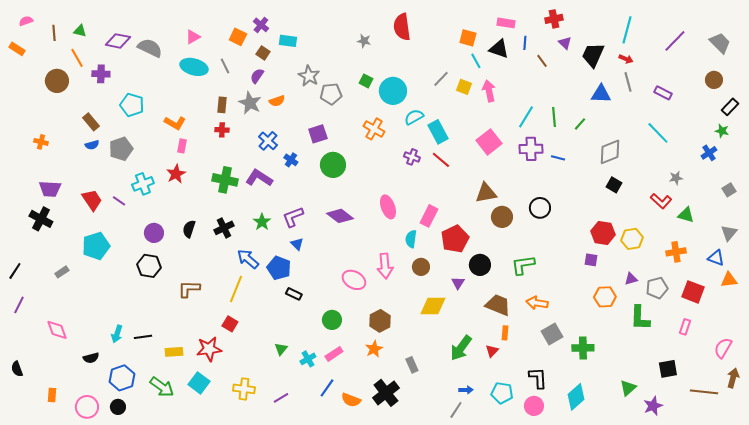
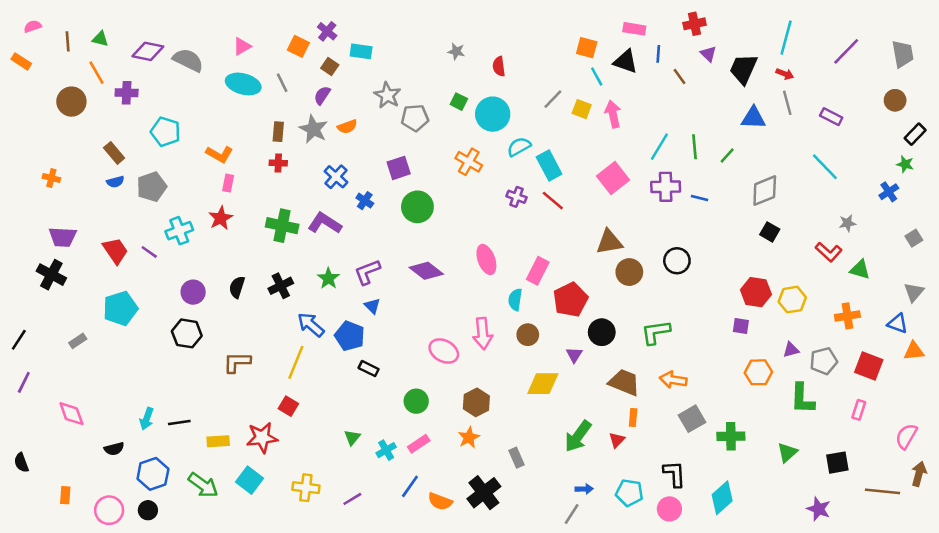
red semicircle: (402, 27) -> (499, 66), moved, size x0.6
gray trapezoid: (720, 43) -> (903, 54), turned 35
green triangle: (628, 388) -> (787, 453), moved
purple star: (653, 406) -> (819, 509), turned -30

